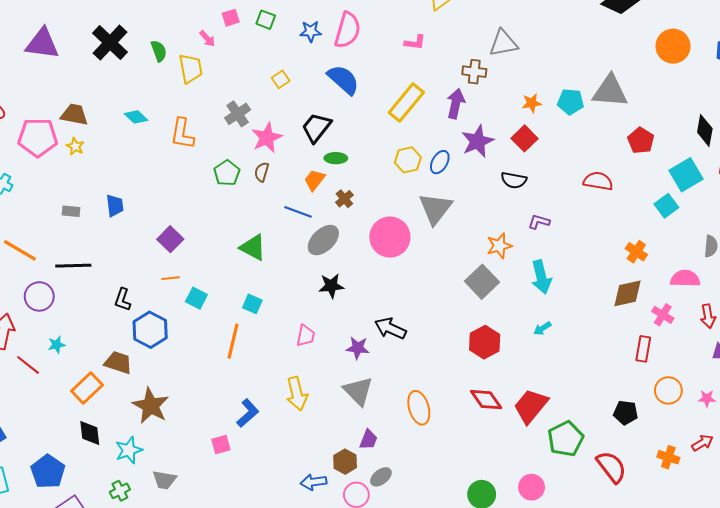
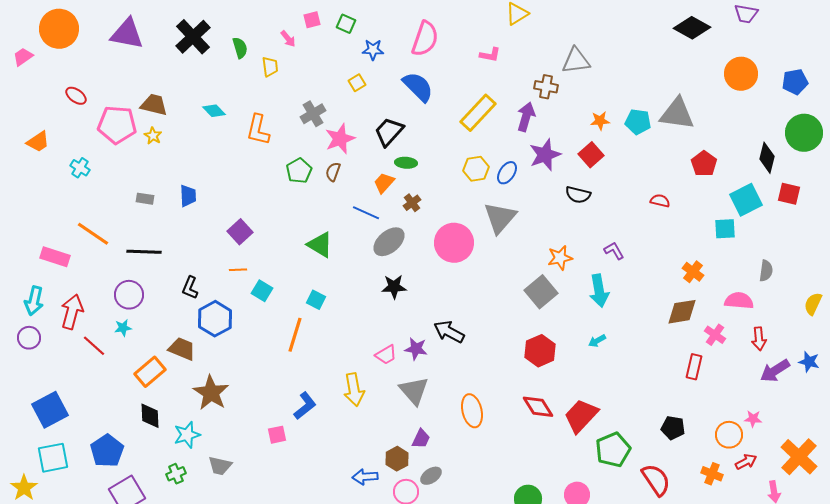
blue star: (311, 31) -> (373, 50), moved
yellow trapezoid: (191, 68) -> (270, 67), size x0.7
red semicircle: (598, 181) -> (660, 201), size x0.7
cyan square: (666, 206) -> (725, 229), turned 30
purple L-shape: (539, 222) -> (614, 251), moved, turned 40
purple circle: (39, 296) -> (129, 295), moved
pink trapezoid: (306, 336) -> (386, 355), moved, turned 45
orange circle: (668, 390) -> (729, 435), moved

